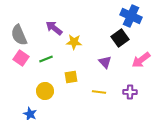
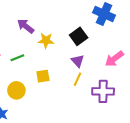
black square: (120, 38) -> (79, 36), moved
yellow line: (99, 92) -> (78, 79), moved, turned -72
purple cross: (130, 92) -> (103, 91), size x1.5

